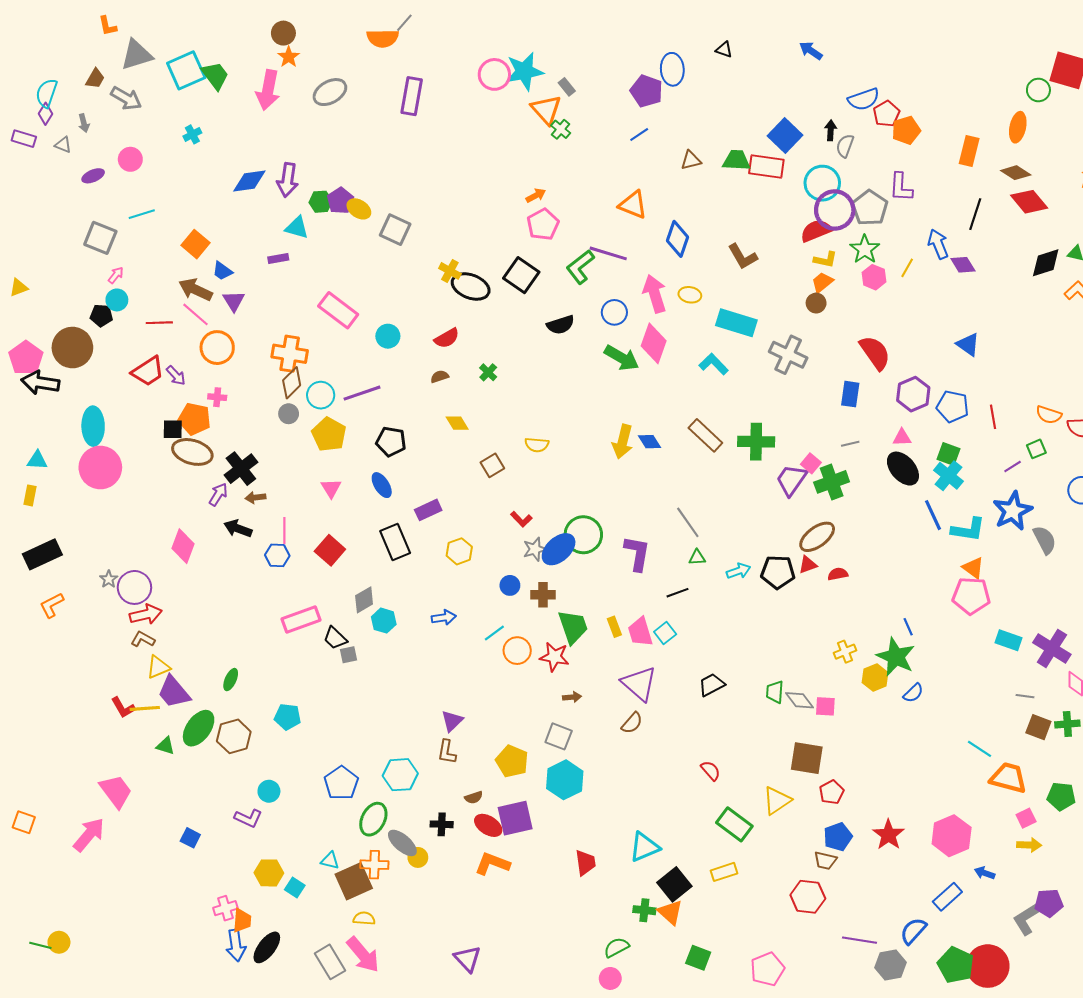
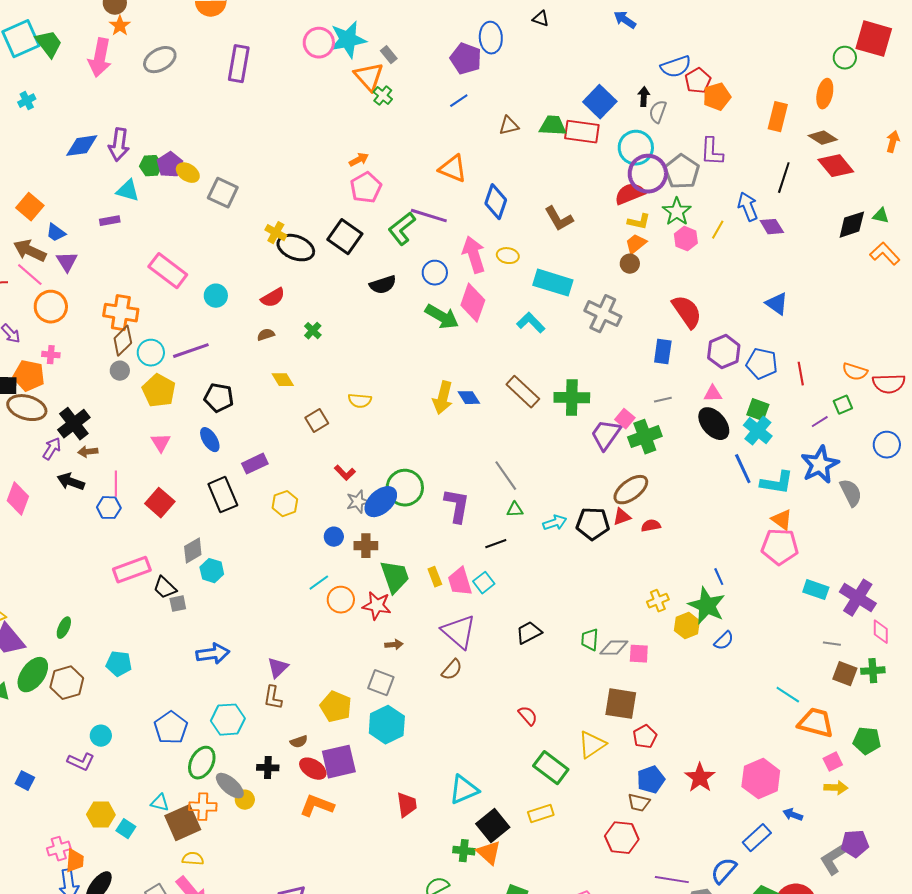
blue arrow: (444, 617) -> (213, 654), moved, size x1.4
gray diamond: (800, 700) -> (614, 648), turned -52

